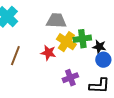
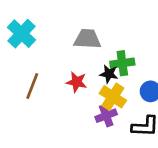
yellow cross: (66, 42) -> (113, 97), moved
black star: (99, 47) -> (109, 74), moved

